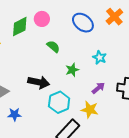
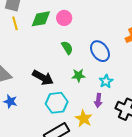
blue ellipse: (83, 23) -> (100, 51), moved
cyan star: (100, 57) -> (106, 81), moved
purple arrow: (98, 88) -> (98, 100), turned 120

